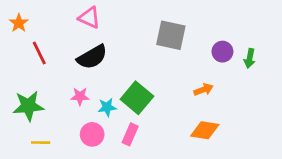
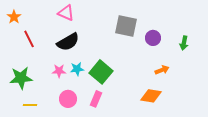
purple circle: (222, 52) -> (153, 38), moved
orange arrow: (203, 90) -> (162, 70), moved
cyan star: (107, 107) -> (77, 69), moved

